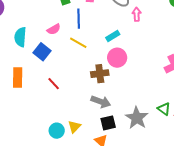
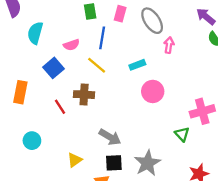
cyan semicircle: (20, 37) -> (35, 33), moved
pink circle: (117, 58) -> (153, 91), moved
brown cross: (100, 74) -> (84, 95), moved
green triangle: (164, 109) -> (182, 134), moved
cyan circle: (57, 131) -> (32, 141), moved

